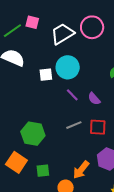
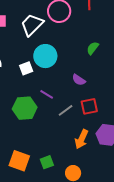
purple line: (72, 95) -> (47, 94), moved
green hexagon: (33, 134) -> (25, 108), moved
orange arrow: (81, 170) -> (82, 139), moved

